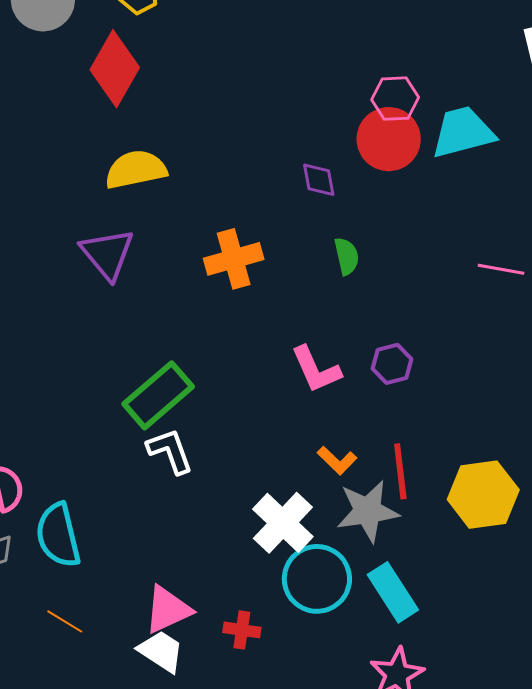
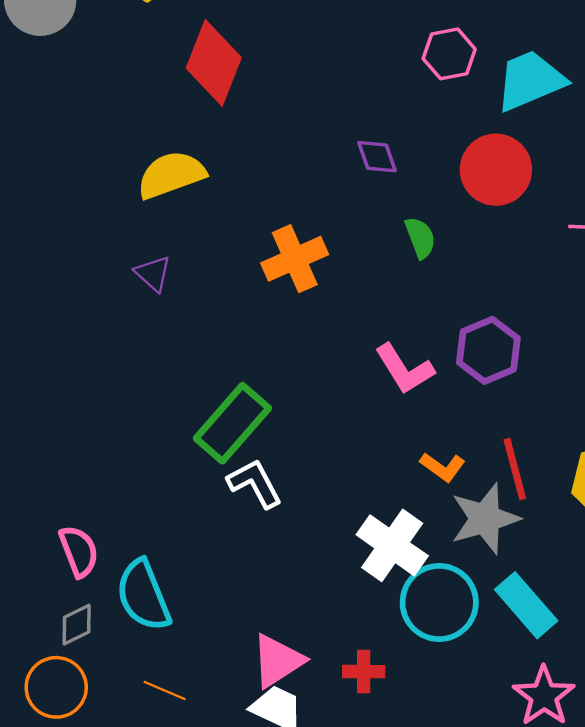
red diamond: (115, 69) -> (214, 63), moved
red circle: (389, 139) -> (496, 170), moved
purple triangle: (107, 254) -> (153, 274), size x0.6
purple hexagon: (392, 364) -> (488, 350), size x1.4

